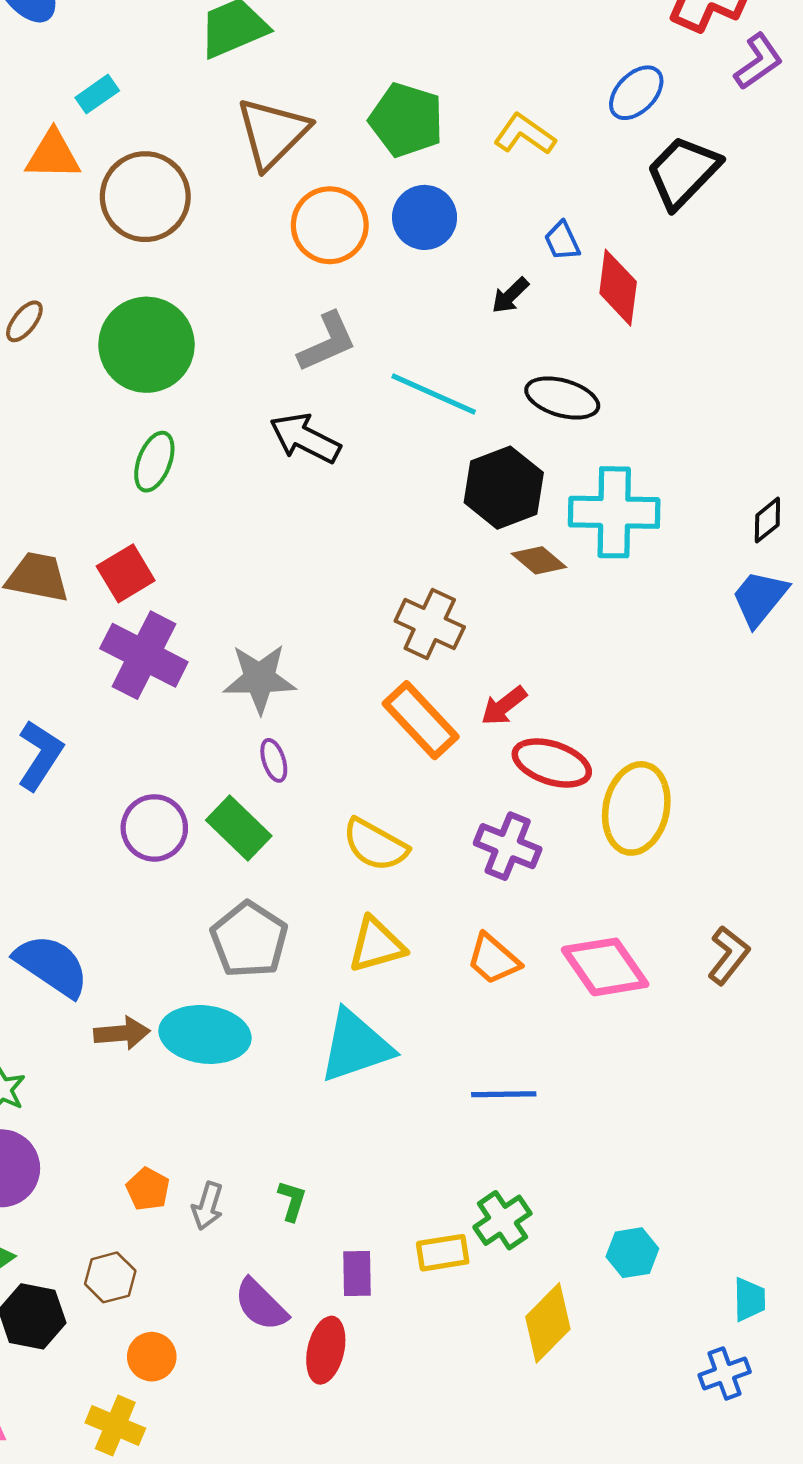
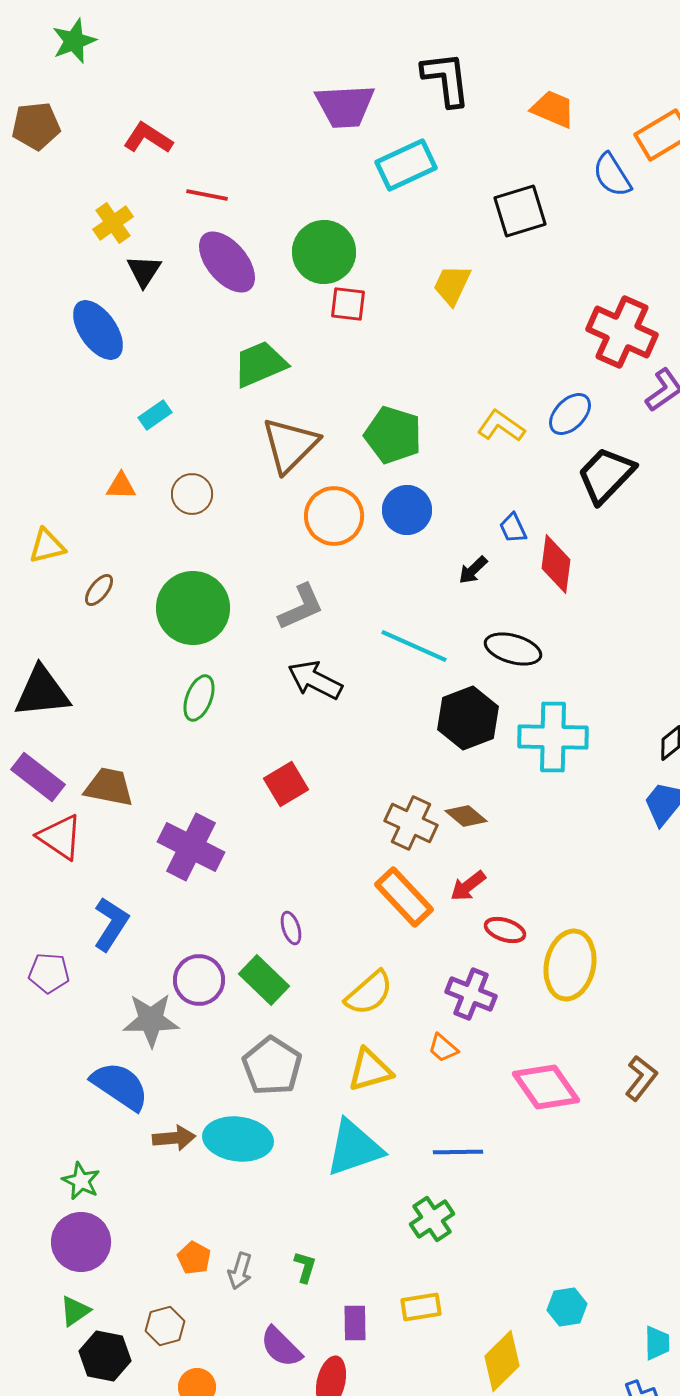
yellow L-shape: (525, 134) -> (501, 426), moved
orange triangle: (53, 155) -> (121, 486), moved, size x0.7
brown circle: (145, 197) -> (192, 494), size x0.6
gray L-shape: (327, 342) -> (301, 607), moved
brown diamond: (539, 560) -> (466, 816), moved
red square: (126, 573) -> (286, 784), moved
gray star: (260, 679) -> (151, 1020), moved
red ellipse: (552, 763) -> (505, 930), size x0.7
yellow semicircle: (375, 845) -> (369, 993), turned -70
orange trapezoid: (493, 959) -> (443, 1048), moved, size x0.7
blue line: (504, 1094) -> (458, 1152), moved
green cross: (502, 1220) -> (432, 1219), moved

